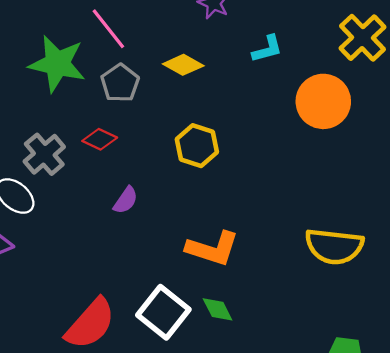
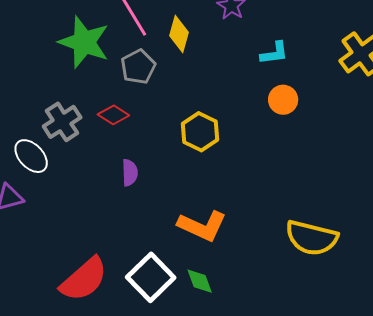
yellow diamond: (183, 65) -> (179, 34), moved, turned 69
orange circle: (323, 101) -> (283, 100), moved, size x0.6
purple semicircle: (126, 200) -> (130, 173), turned -44

